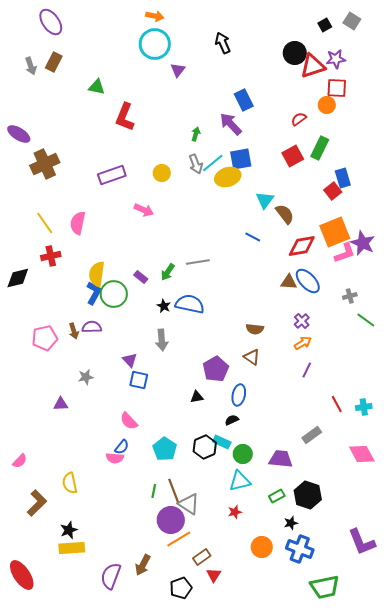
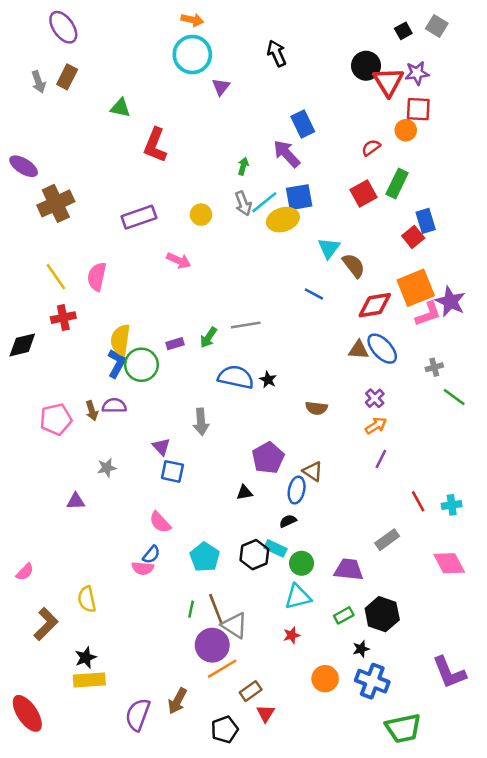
red triangle: (313, 66) -> (388, 82), turned -44
purple rectangle: (141, 277) -> (175, 344), turned -56
black star: (164, 306) -> (268, 380), moved
brown triangle: (252, 357) -> (313, 471), moved

